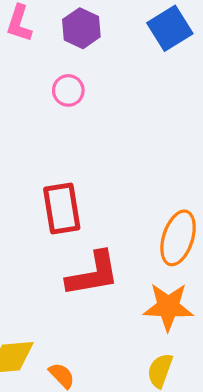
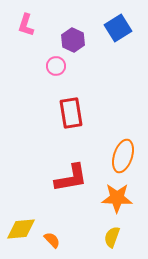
purple hexagon: (81, 28) -> (73, 40), moved
red rectangle: (62, 208) -> (71, 113), moved

